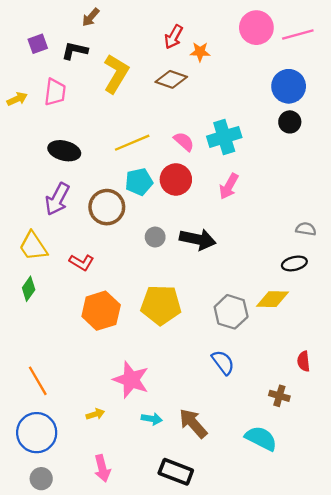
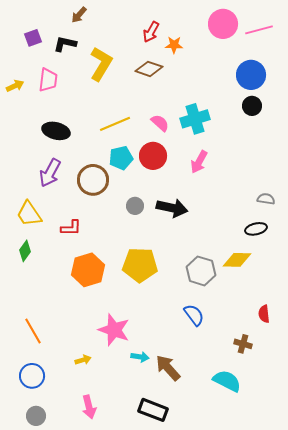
red L-shape: (82, 262) -> (71, 228), turned -30
cyan arrow: (152, 419) -> (140, 357), moved
blue circle: (37, 433) -> (32, 376), size x0.7

